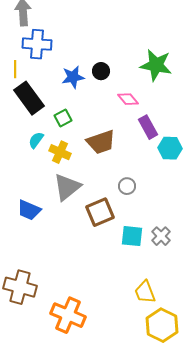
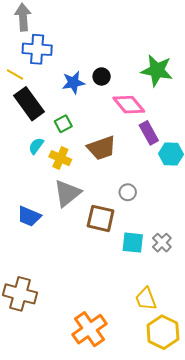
yellow line: (15, 69) -> (15, 74), turned -60
pink diamond: (128, 99) -> (129, 105), size x1.5
brown square: (100, 212) -> (101, 218), turned 36
orange cross: (68, 315) -> (89, 329), moved, turned 32

